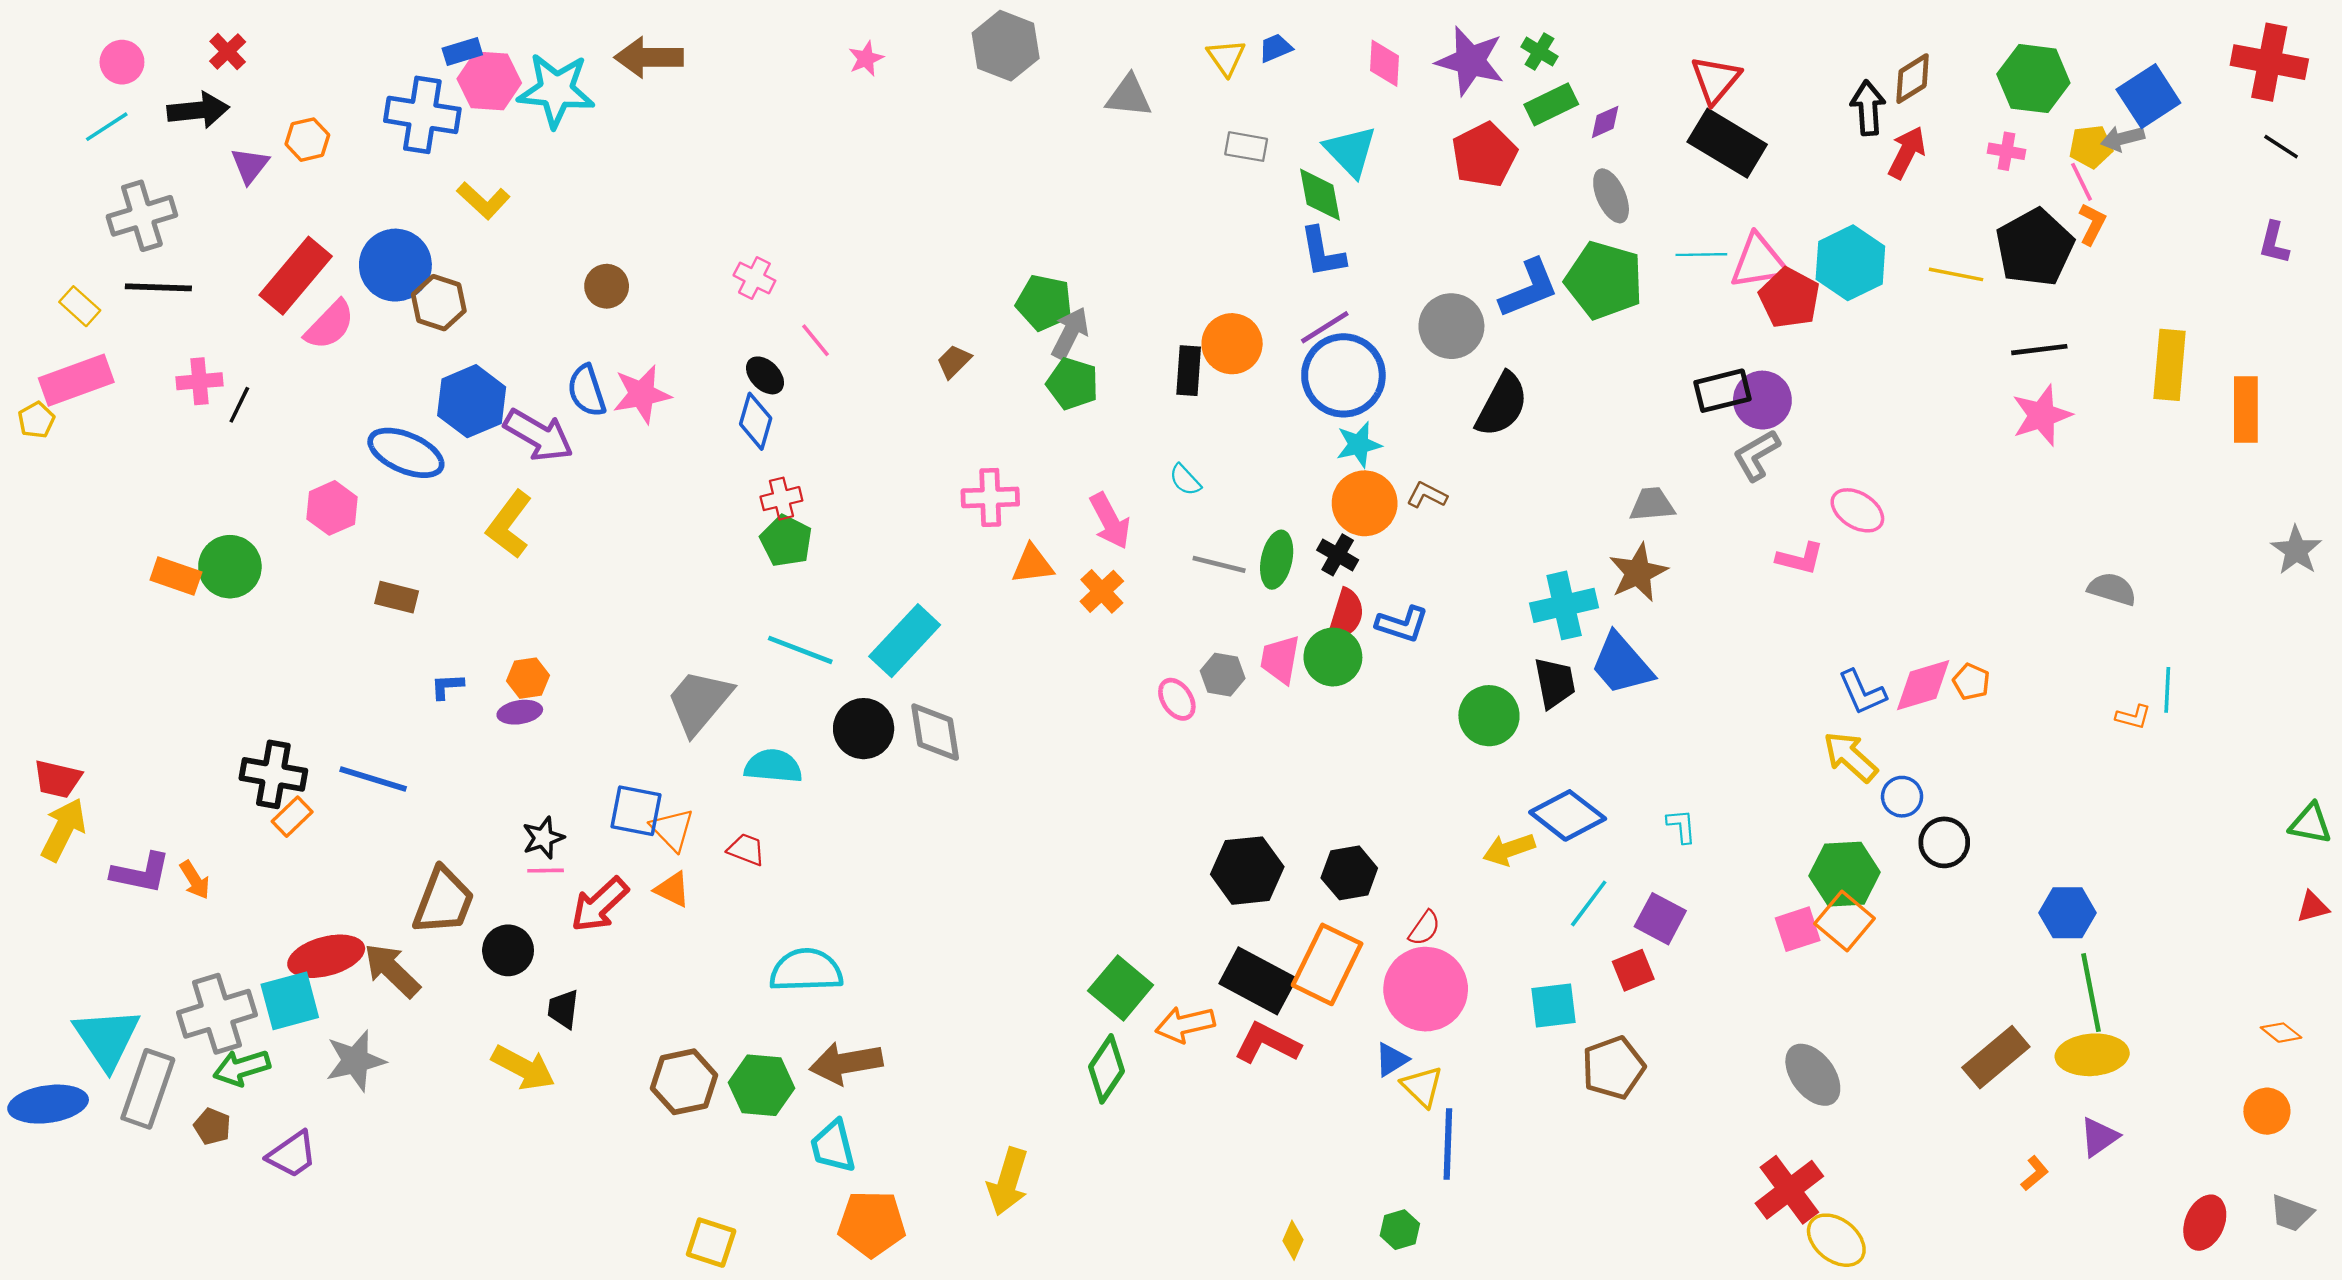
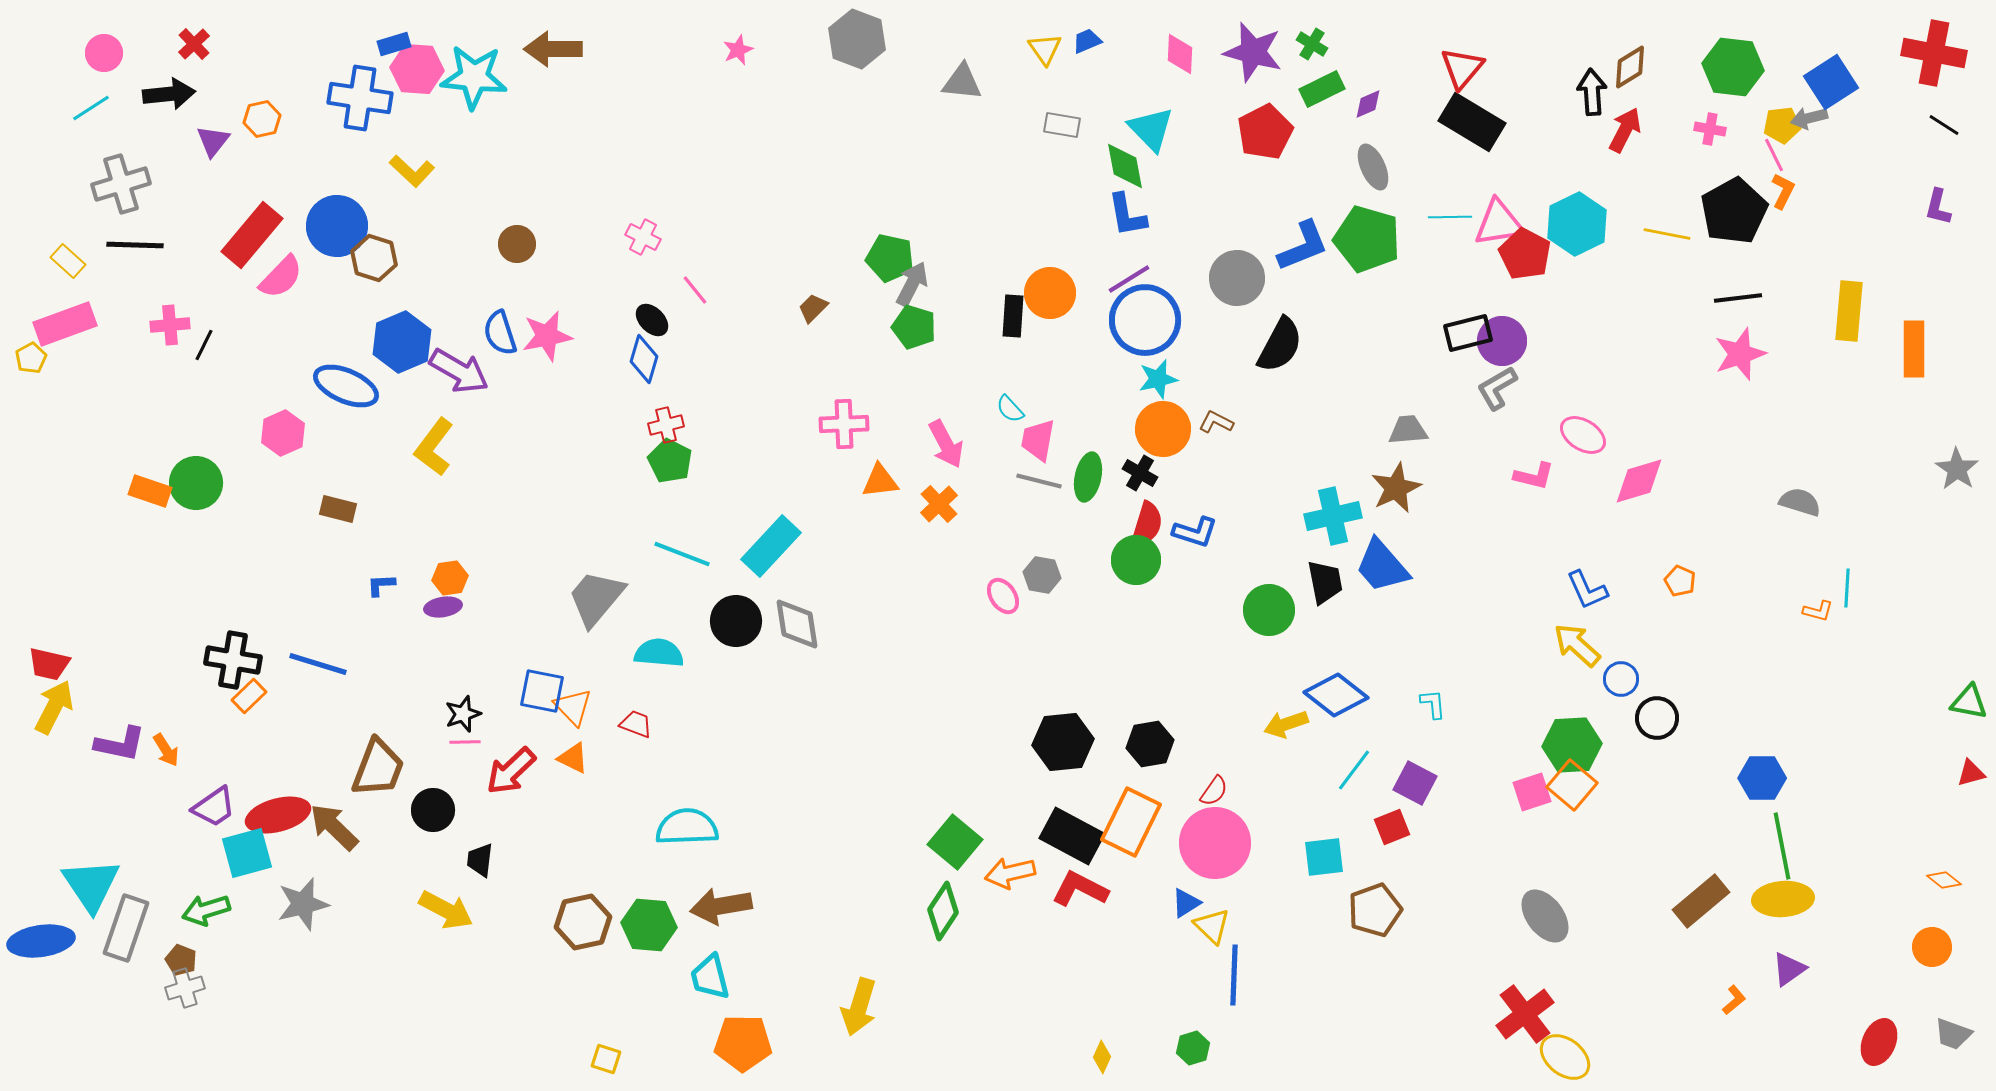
pink trapezoid: (1280, 659) -> (1038, 440), moved
pink diamond: (1923, 685) -> (1639, 481), moved
gray cross: (217, 1014) -> (185, 988), moved, size x0.6
purple trapezoid: (292, 1155) -> (214, 807), moved
yellow square: (711, 1243) -> (606, 1059), size x0.7

